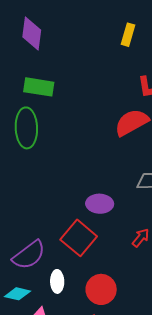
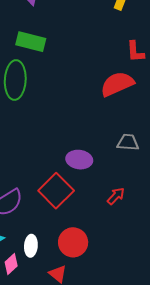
white ellipse: (57, 281) -> (31, 246), moved

